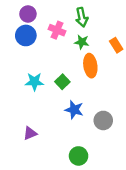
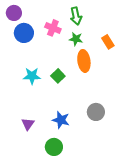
purple circle: (28, 14) -> (14, 13), moved
blue star: (74, 110) -> (61, 120), moved
purple triangle: (30, 133) -> (28, 124), turned -32
green circle: (79, 156) -> (54, 147), moved

